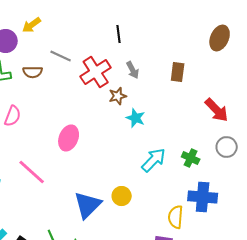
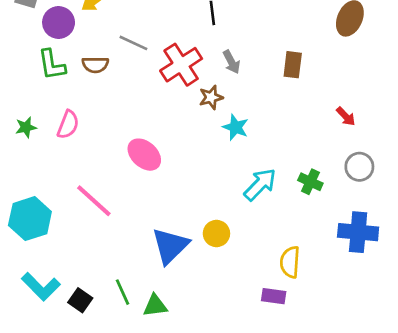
red arrow: (217, 110) -> (346, 116), size x0.6
pink ellipse: (69, 138) -> (144, 155), turned -70
blue cross: (203, 197) -> (358, 232), moved

